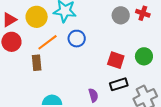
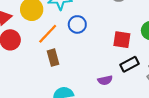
brown rectangle: (37, 63) -> (53, 58), moved
purple semicircle: (93, 95) -> (105, 80), turned 104

